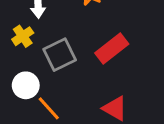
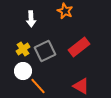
yellow cross: (23, 36) -> (23, 49), moved

